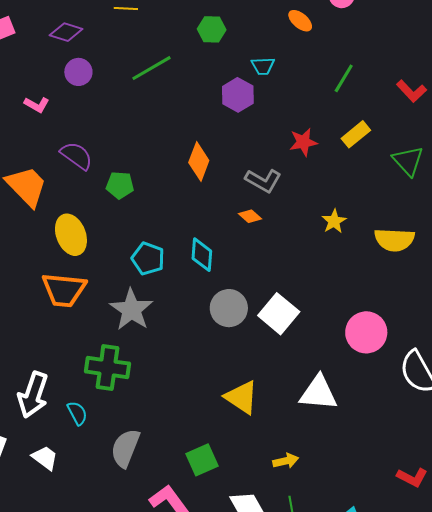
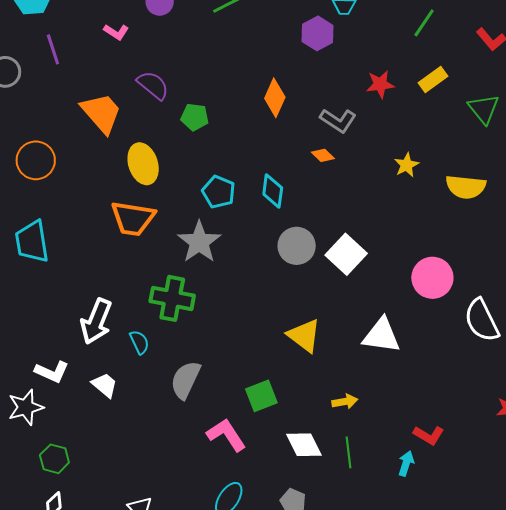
red L-shape: (412, 477) -> (429, 435), moved

